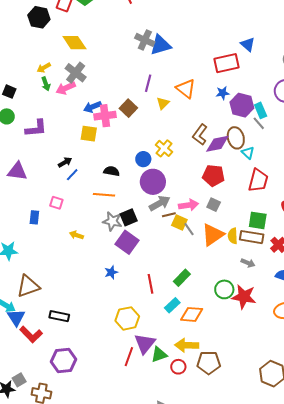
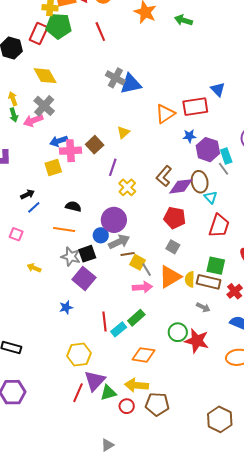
yellow arrow: (44, 68) -> (13, 99), turned 96
purple line: (148, 83) -> (113, 167), moved
orange triangle: (186, 89) -> (165, 114), moved, turned 45
yellow triangle: (163, 103) -> (123, 132), moved
yellow square: (89, 134) -> (53, 168), turned -30
blue circle: (143, 159) -> (101, 235), moved
pink arrow: (188, 205) -> (142, 287), moved
cyan rectangle: (172, 305) -> (119, 329), moved

